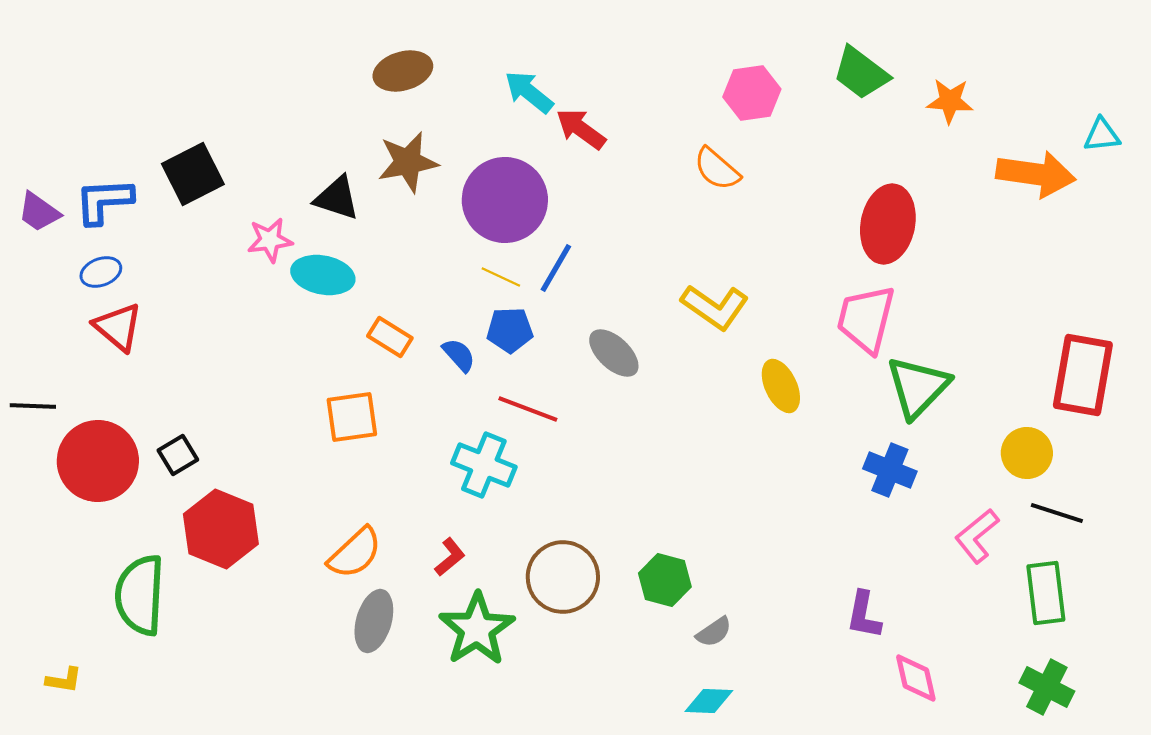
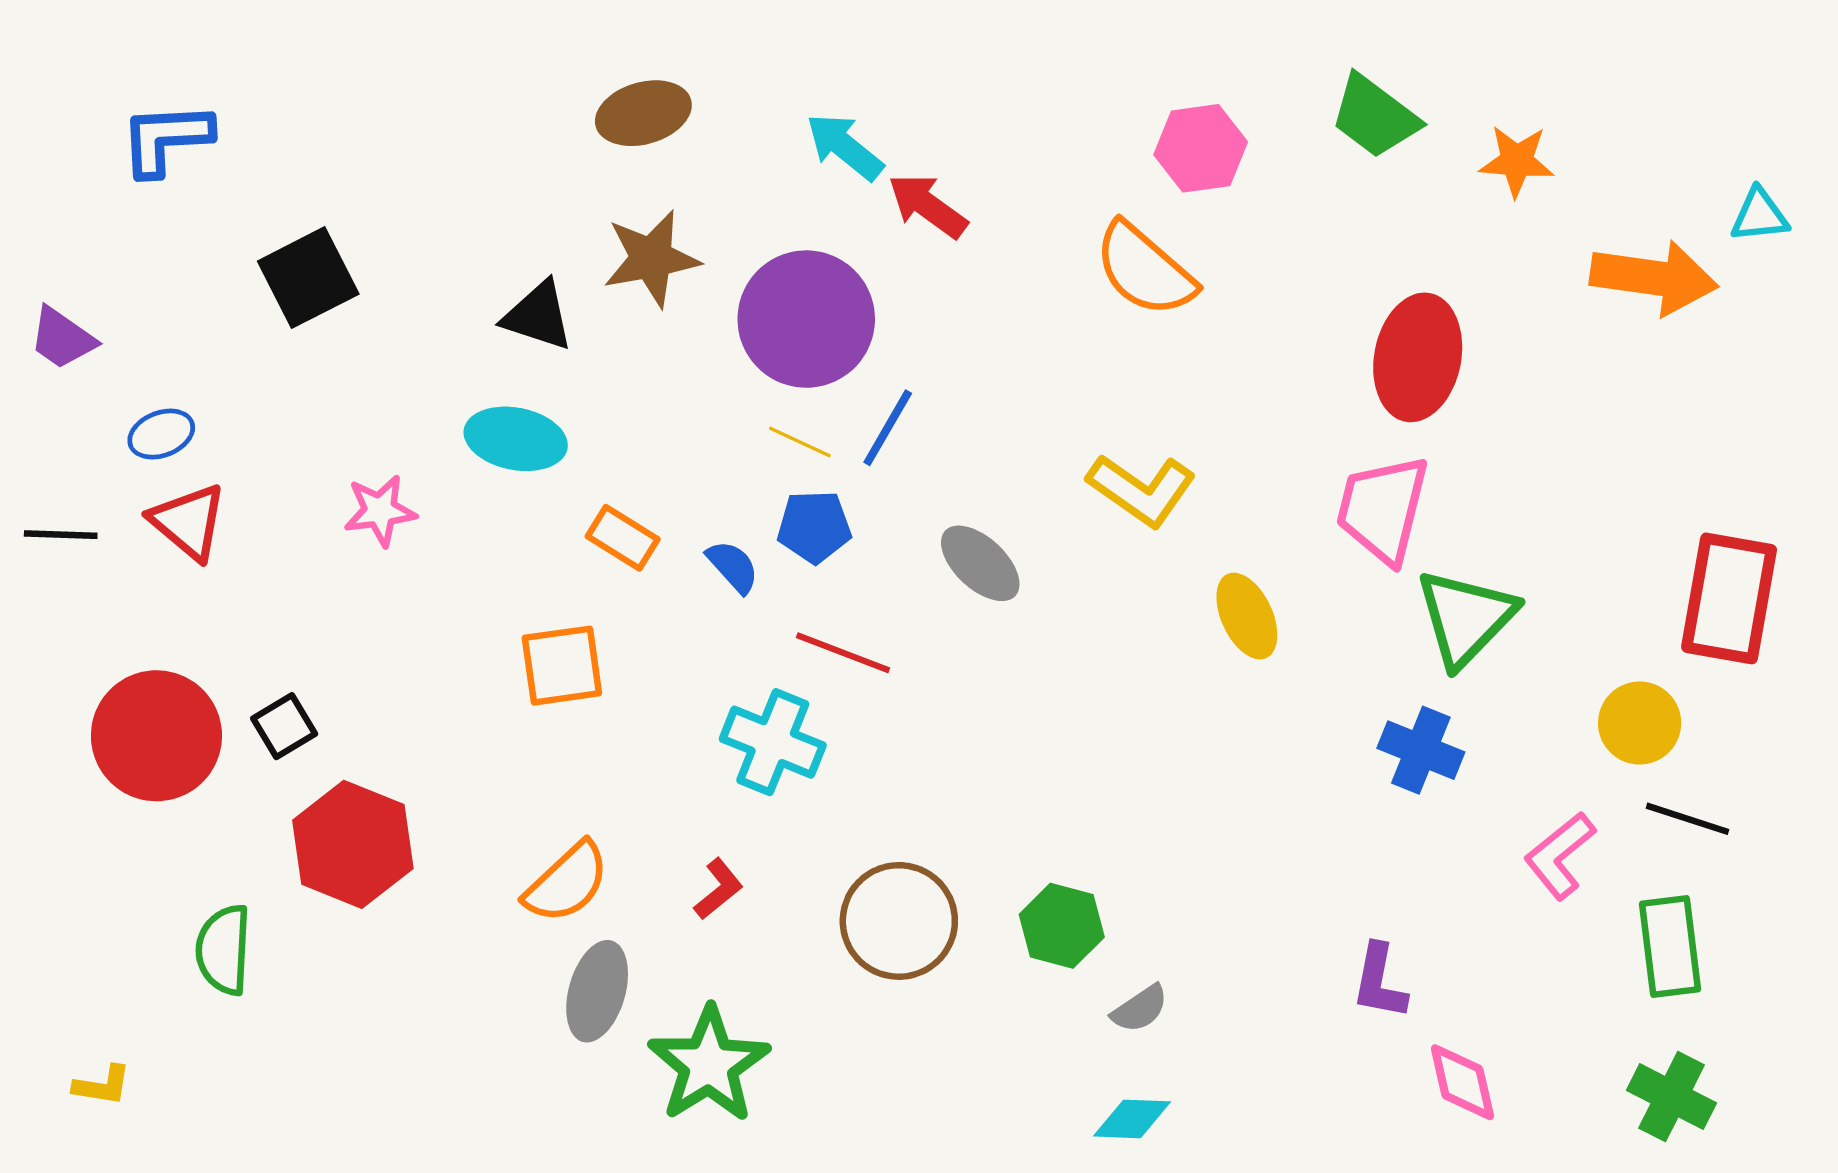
orange semicircle: (717, 169) -> (1145, 270), size x1.4
blue L-shape: (104, 201) -> (166, 139), moved
pink star: (270, 240) -> (380, 511), moved
black line: (33, 406) -> (61, 535), moved
green semicircle: (140, 595) -> (224, 950), size x0.7
green star: (477, 629) -> (709, 1065), moved

